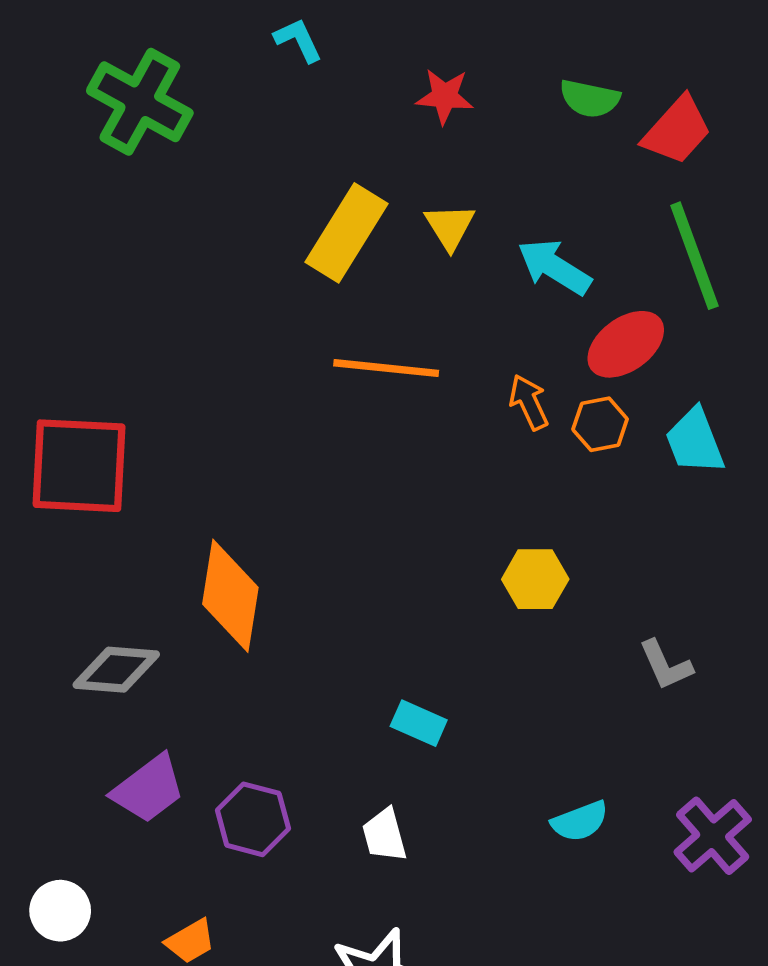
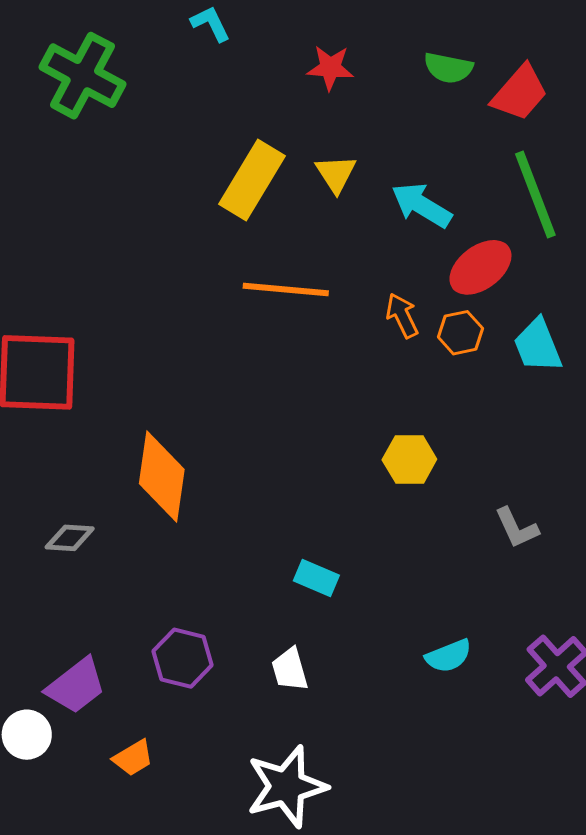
gray diamond: (116, 670) -> (70, 538), size x0.7
purple trapezoid: (148, 789) -> (76, 686), moved

